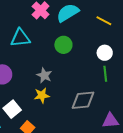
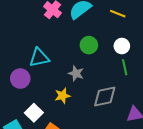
cyan triangle: (20, 38) -> (39, 58), moved
green circle: (63, 45) -> (89, 45), moved
gray star: (44, 75) -> (76, 73), moved

